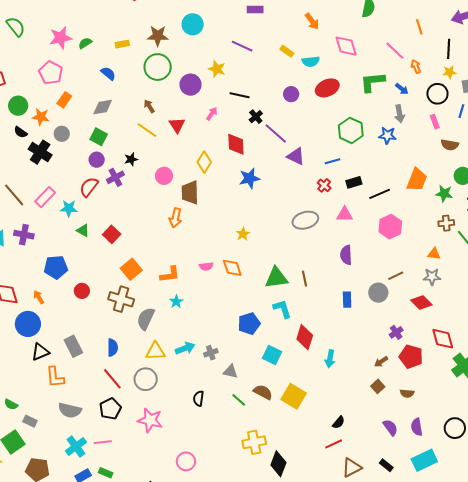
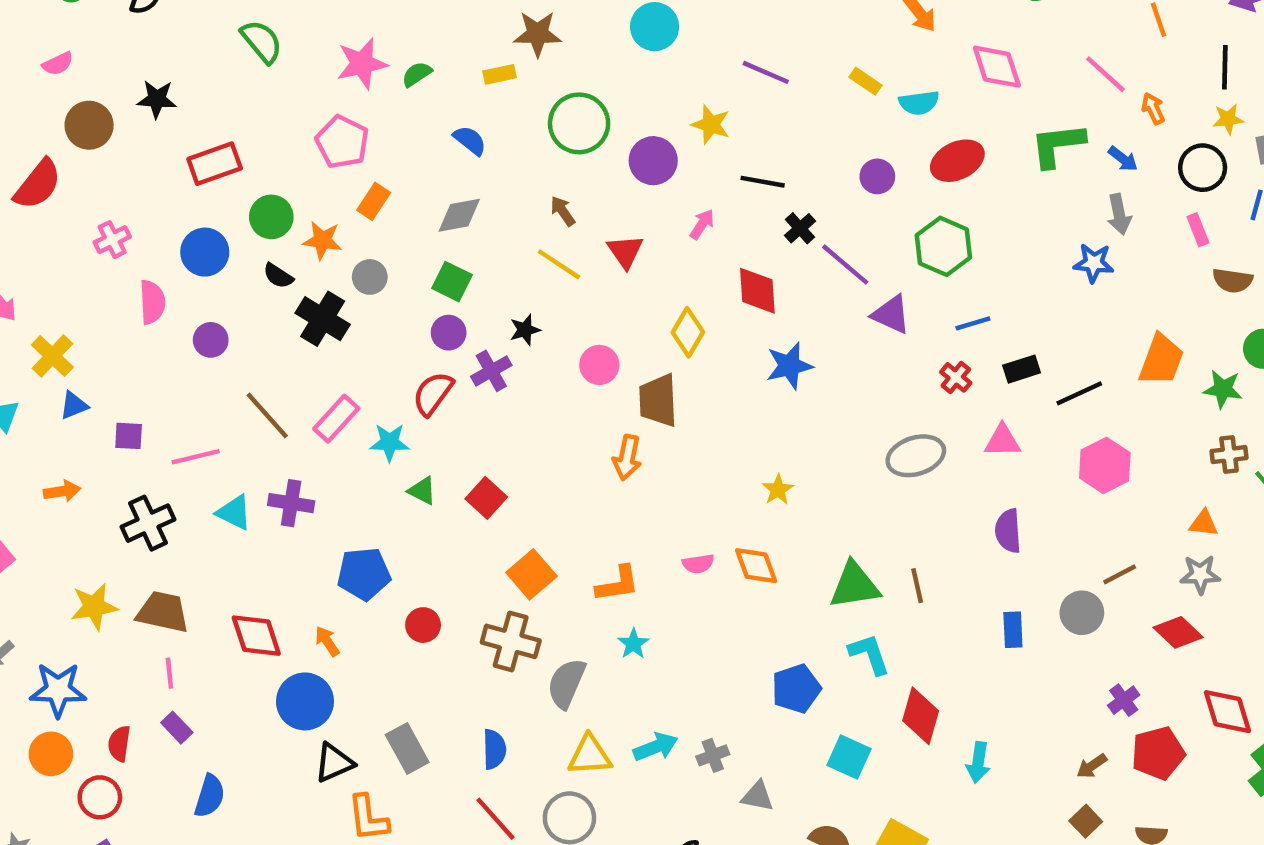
brown star: (158, 36) -> (537, 34), moved
green hexagon: (351, 130) -> (943, 246), moved
red pentagon: (411, 357) -> (1158, 753), turned -30

